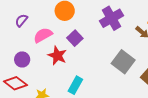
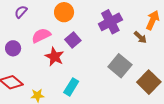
purple semicircle: (21, 20) -> (21, 12), moved
purple circle: (22, 59) -> (13, 48), moved

